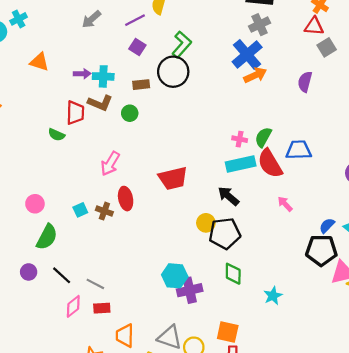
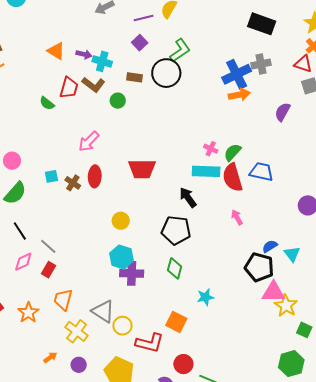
gray cross: (259, 25) -> (261, 64), moved
orange triangle: (39, 62) -> (56, 51), moved
yellow circle: (206, 223) -> (121, 221), moved
red rectangle: (102, 308) -> (49, 270), turned -70
orange square: (228, 332) -> (176, 322), moved

